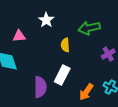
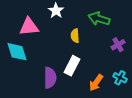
green arrow: (89, 28) -> (99, 19), turned 30
pink triangle: (19, 36) -> (29, 27), size x1.5

